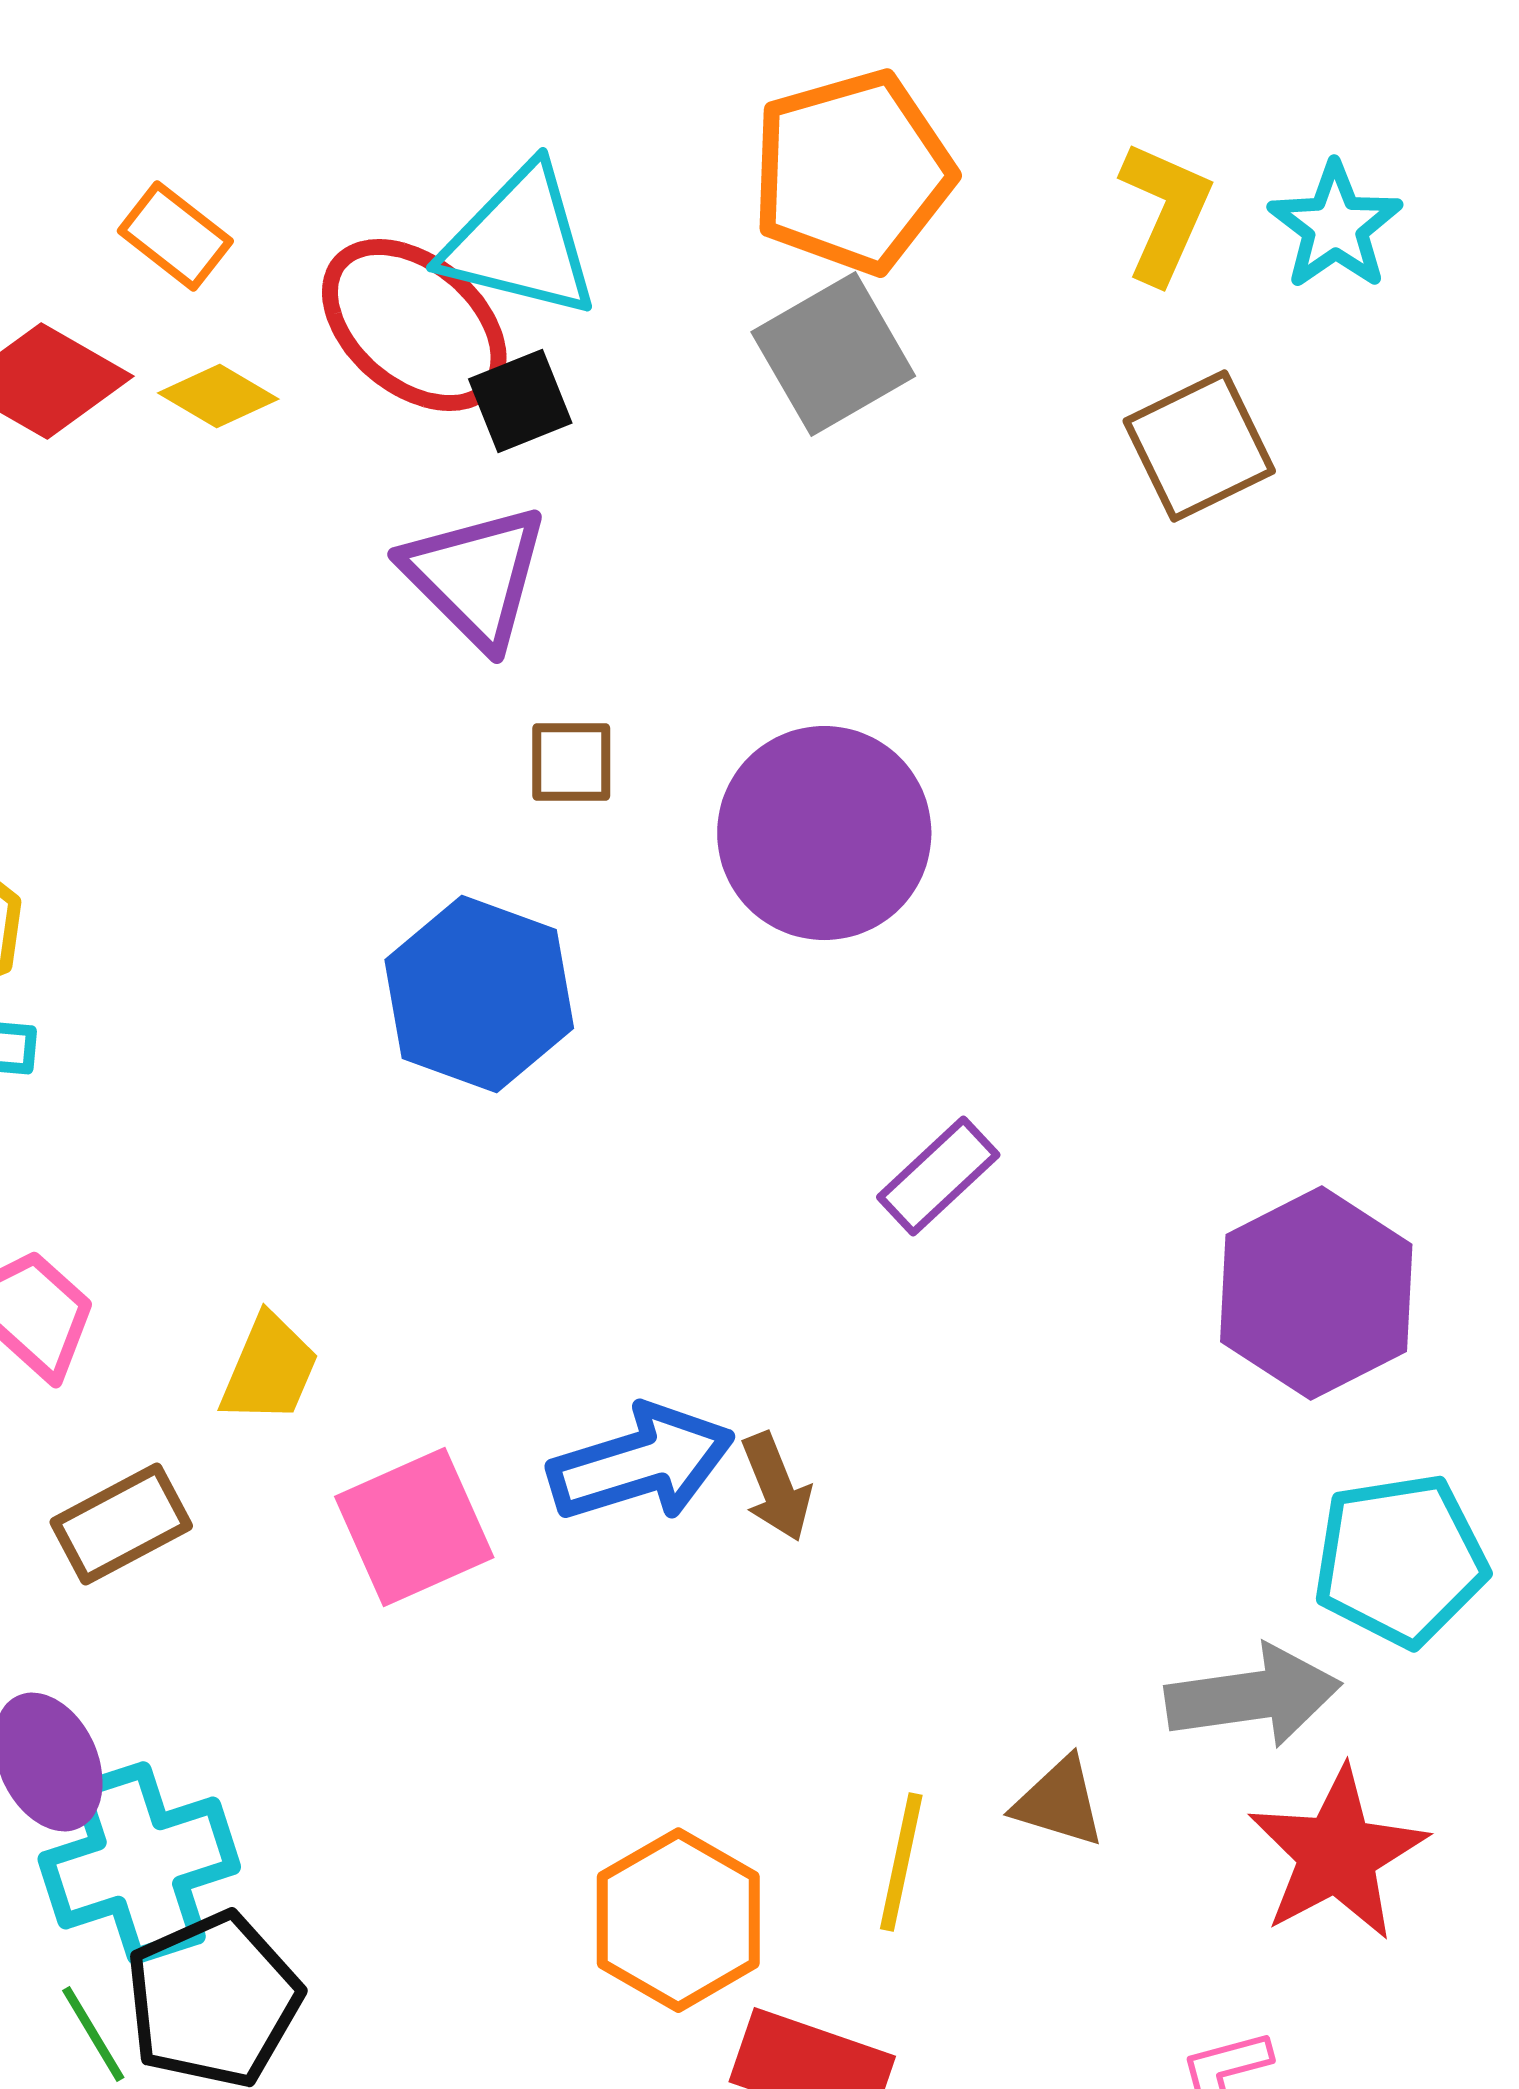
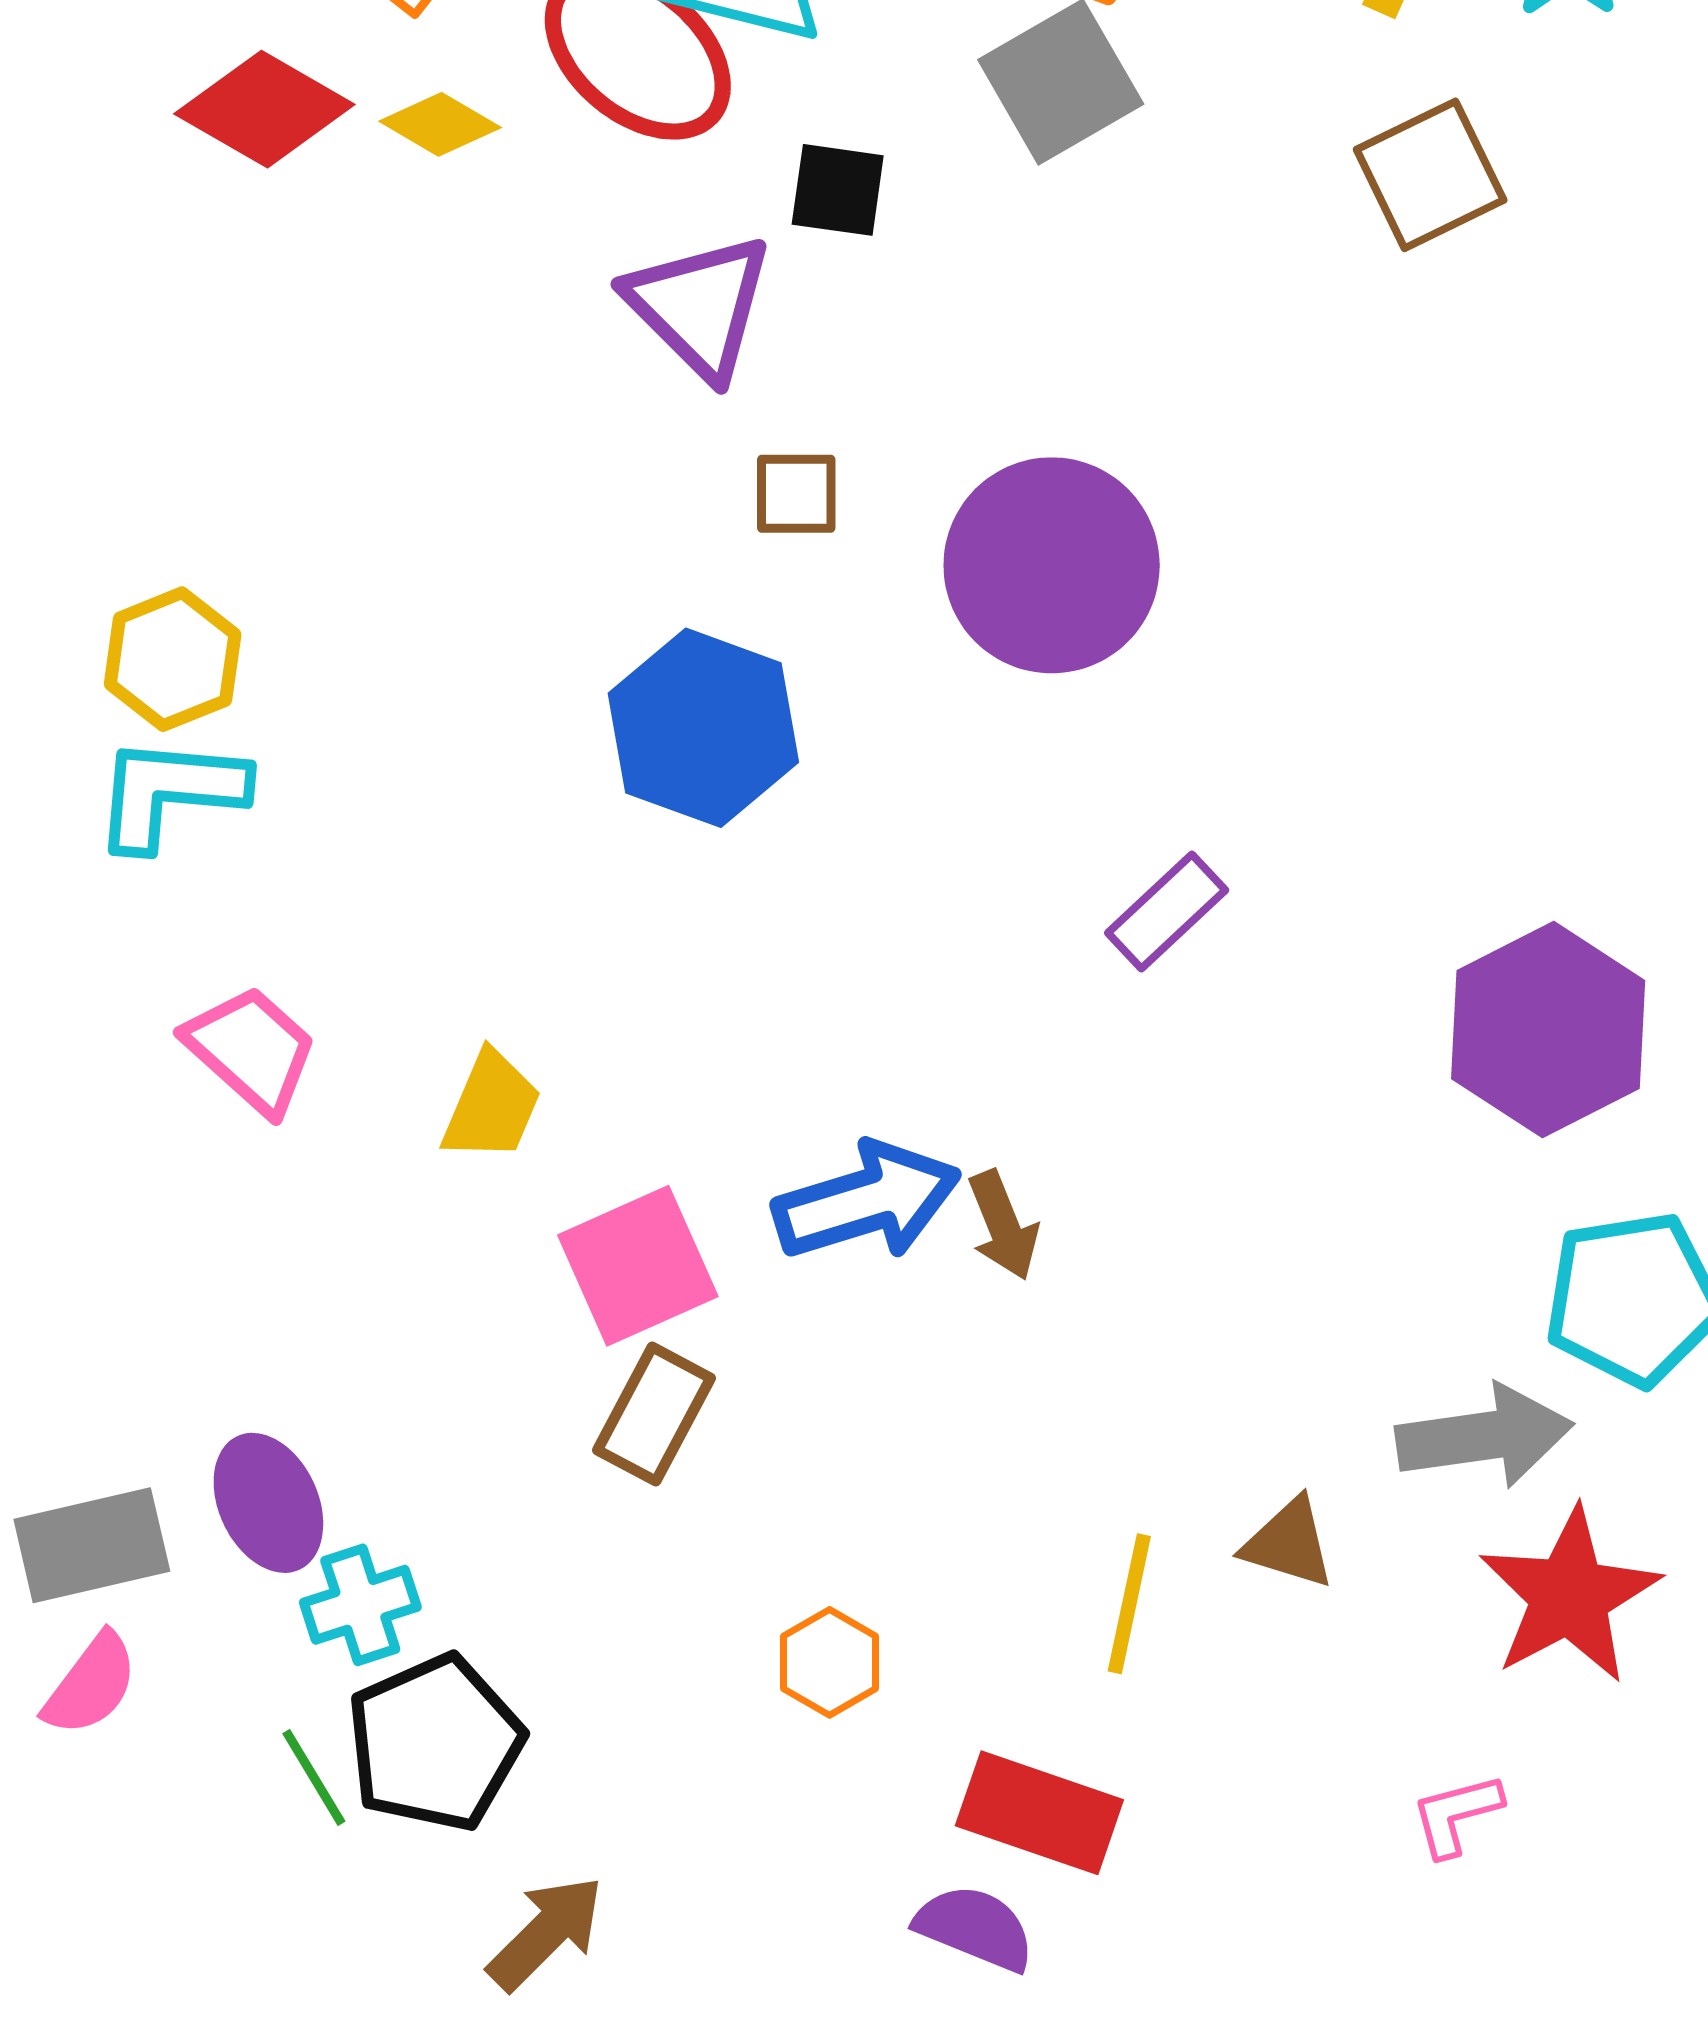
black square: (520, 401) -> (838, 190), moved, turned 30
brown rectangle: (121, 1524) -> (654, 1414), moved, turned -34
cyan cross: (139, 1863) -> (360, 1605), size x0.6
orange hexagon: (678, 1920) -> (830, 1662), moved, size x0.6

